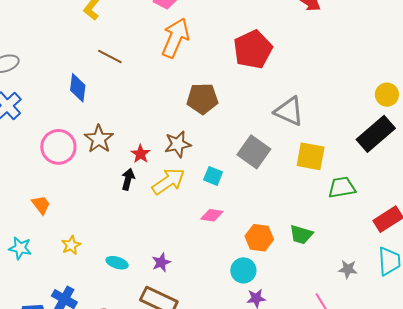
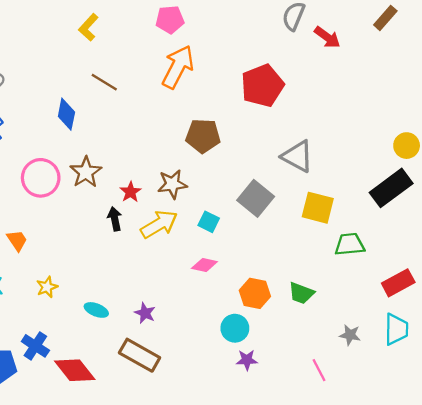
black arrow: (128, 179) -> (115, 219), turned -30
purple star: (161, 262) -> (145, 313), turned -30

